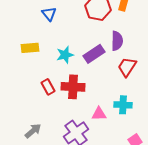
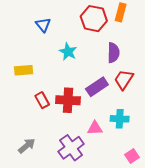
yellow rectangle: (30, 48) -> (24, 70), moved
purple rectangle: (94, 54) -> (97, 87), moved
cyan star: (65, 55) -> (68, 52), moved, turned -30

